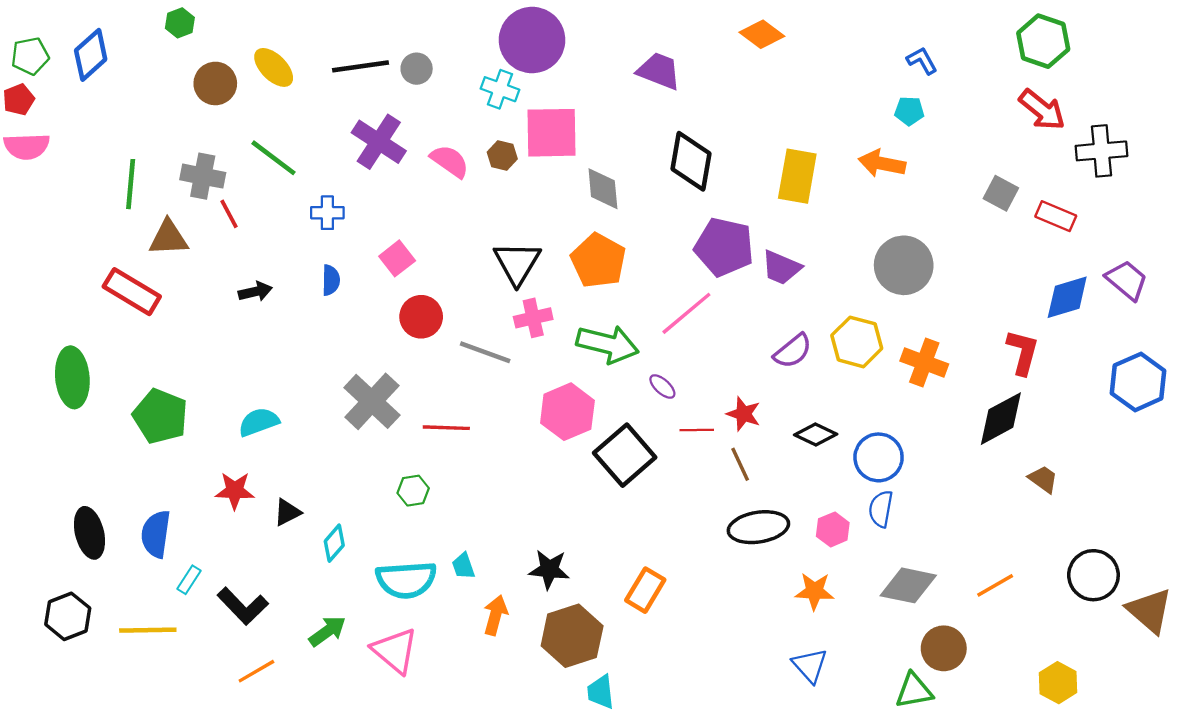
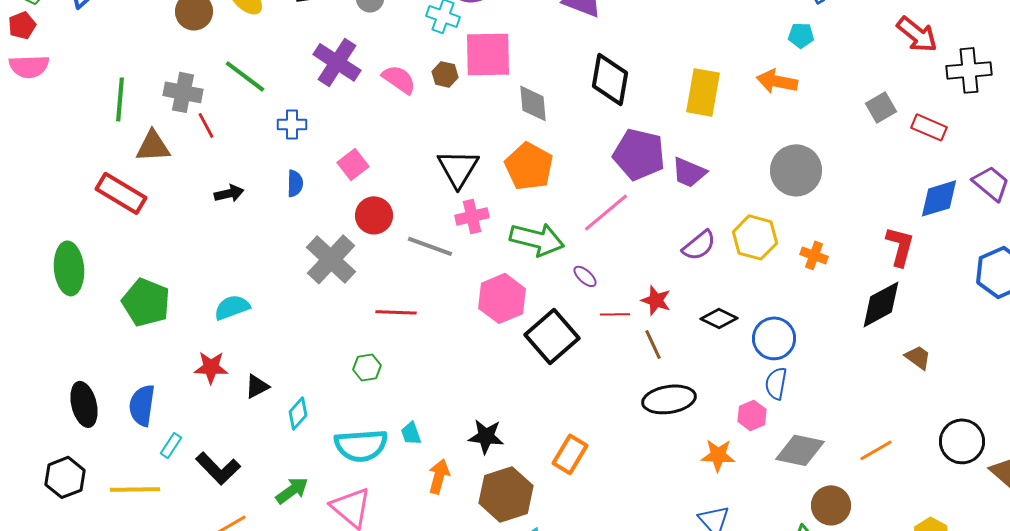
gray square: (1001, 193) -> (881, 107), turned 32
orange cross: (924, 362) -> (814, 255), size x0.7
gray cross: (372, 401) -> (331, 259), moved
pink hexagon: (833, 529) -> (752, 415), moved

